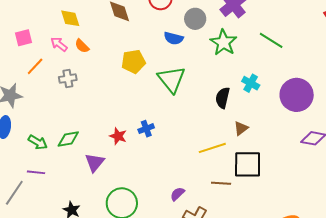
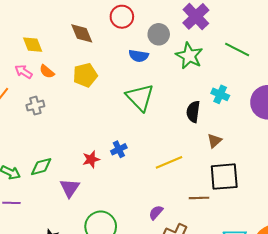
yellow pentagon: (133, 61) -> (85, 75), moved
red star: (118, 136) -> (91, 159), turned -30
yellow line: (212, 148) -> (169, 162), moved

